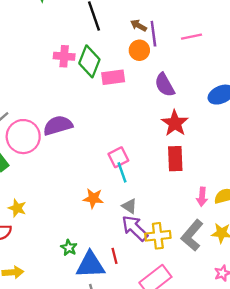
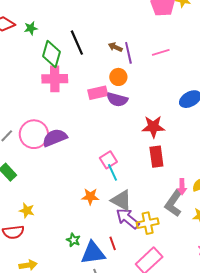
orange circle: (139, 50) -> (118, 77), moved
pink cross: (64, 56) -> (55, 79), size x1.4
green diamond: (89, 61) -> (51, 54), moved
purple semicircle: (165, 85) -> (117, 100), moved, turned -40
red star: (175, 123) -> (153, 127), turned -30
pink circle: (23, 137) -> (34, 134), moved
gray triangle: (129, 206) -> (121, 200), size x1.6
gray L-shape: (192, 235) -> (174, 203), moved

